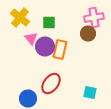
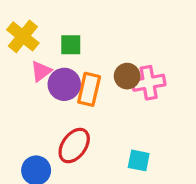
pink cross: (94, 18) -> (149, 83), moved
brown circle: (88, 34) -> (127, 76), moved
pink triangle: (31, 38) -> (41, 71), turned 32

